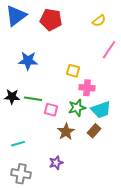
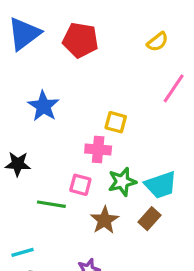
blue star: (28, 61) -> (43, 106), turned 30
pink cross: (87, 88) -> (98, 150), moved
green line: (33, 99) -> (51, 204), moved
cyan line: (18, 144) -> (23, 252), moved

